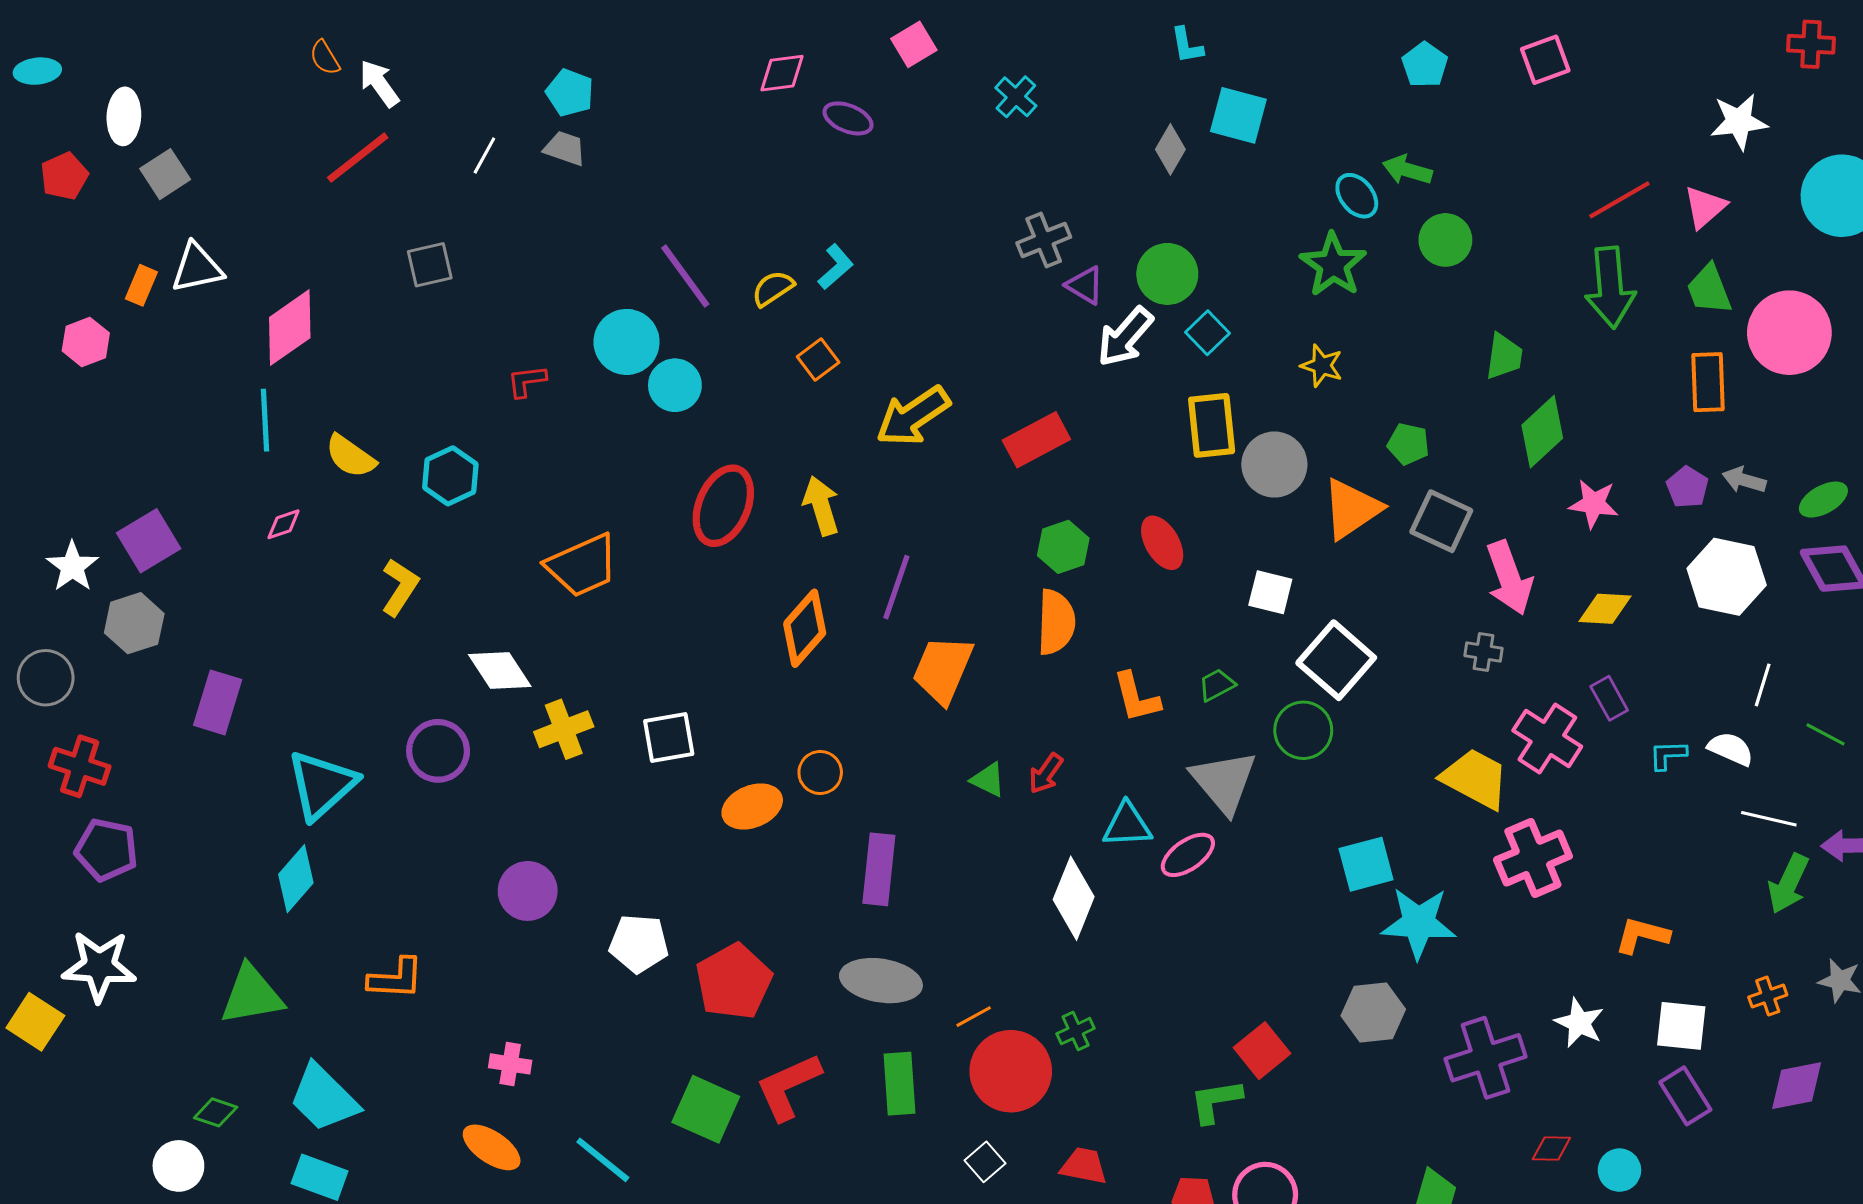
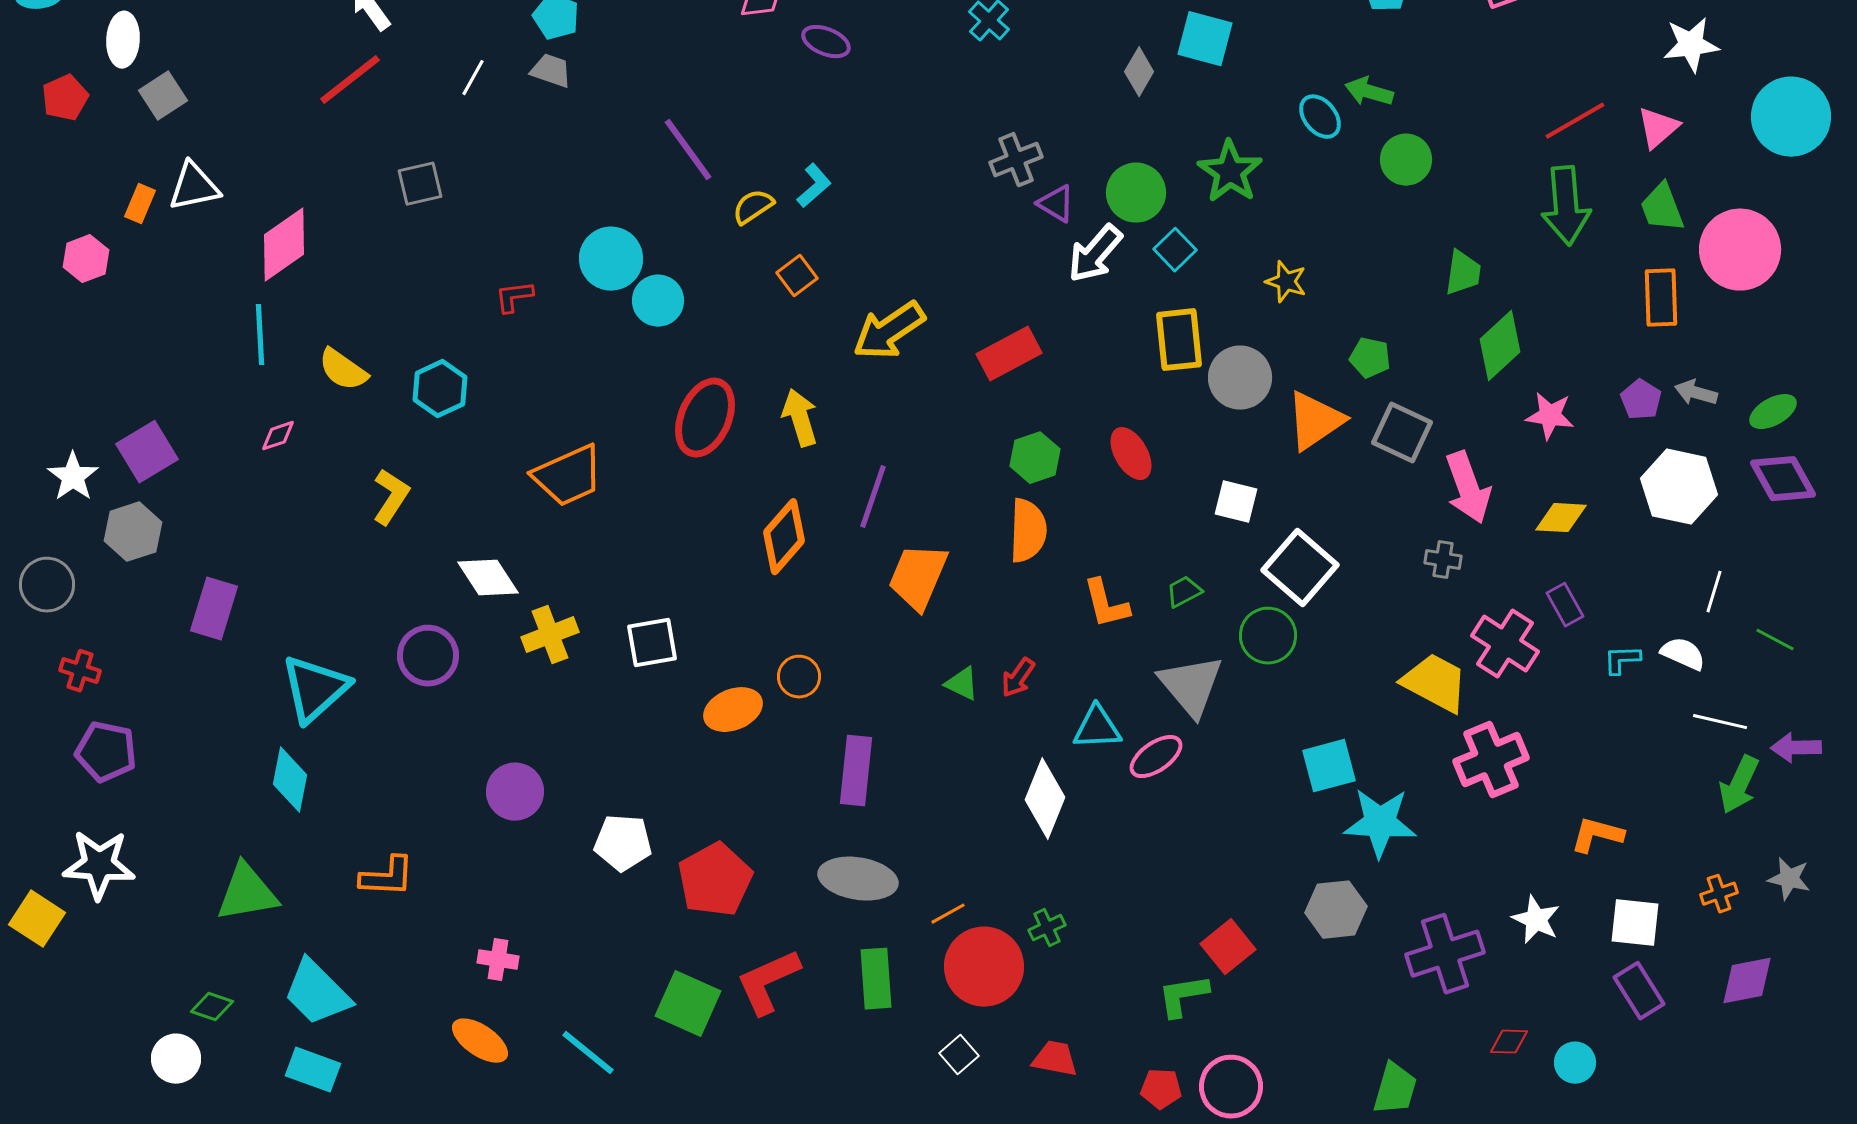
green star: (1333, 265) -> (1230, 172), moved
purple line: (685, 276) -> (688, 150), moved
red cross: (80, 766) -> (80, 671), size x0.7
cyan diamond: (296, 879) -> (290, 780), turned -30

